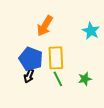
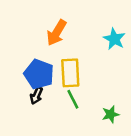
green star: (85, 79) -> (111, 114), moved

